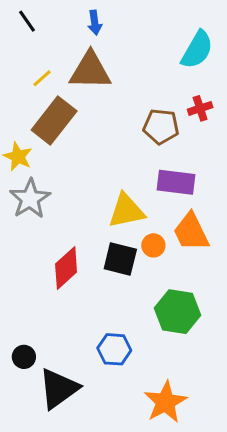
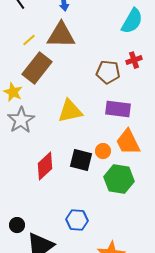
yellow triangle: (126, 211) -> (70, 111), moved
green hexagon: (178, 312) -> (119, 179), moved

